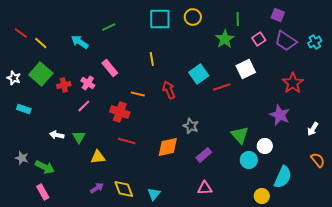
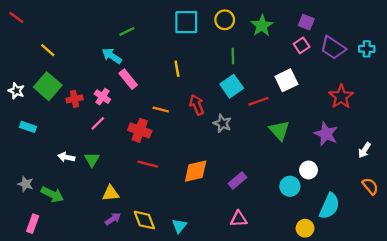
purple square: (278, 15) -> (306, 22), moved
green line: (238, 19) -> (233, 56), moved
red line: (21, 33) -> (16, 17), moved
green star: (225, 39) -> (262, 26), moved
cyan arrow: (80, 42) -> (112, 56), moved
cyan cross: (315, 42) -> (367, 49), turned 32
gray star: (191, 126) -> (222, 123), moved
green triangle: (240, 135) -> (279, 130), moved
yellow triangle: (98, 157) -> (111, 193), moved
pink rectangle: (43, 192) -> (33, 224), moved, turned 49

